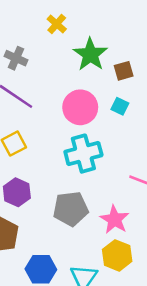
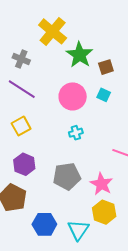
yellow cross: (57, 24) -> (53, 31), size x1.8
cyan cross: (83, 154) -> (76, 133), size x0.5

